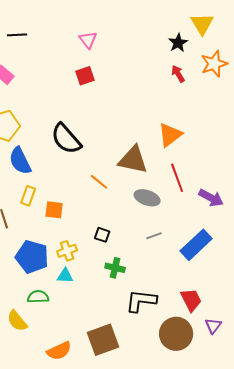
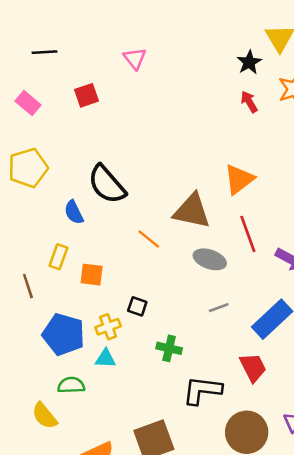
red square: (85, 76) -> (86, 95), moved
blue semicircle: (20, 161) -> (74, 212), moved, size x0.7
black square: (102, 235) -> (137, 306), moved
red trapezoid: (191, 300) -> (253, 367), moved

